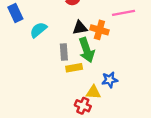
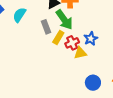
yellow rectangle: (74, 68) -> (58, 37), turned -32
red cross: (83, 106) -> (72, 43), moved, turned -32

